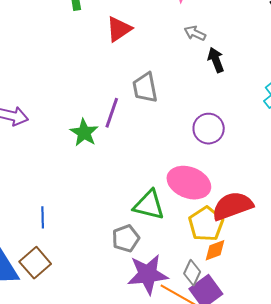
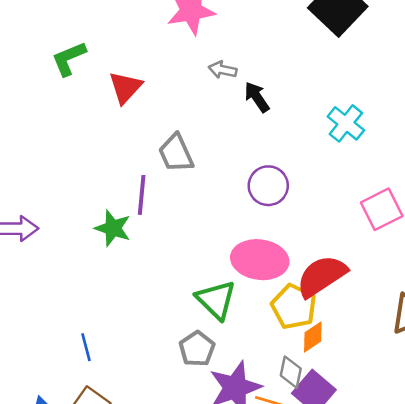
green triangle: (149, 205) -> (216, 300), turned 44

